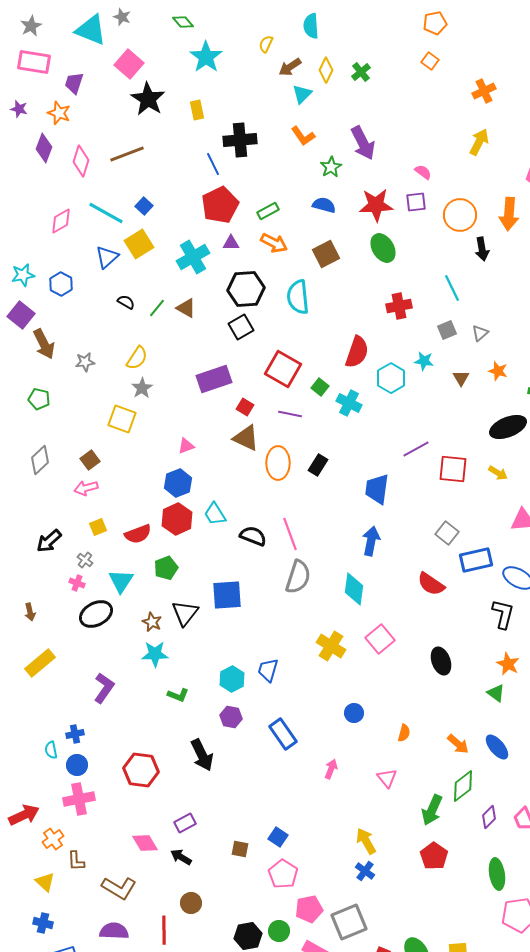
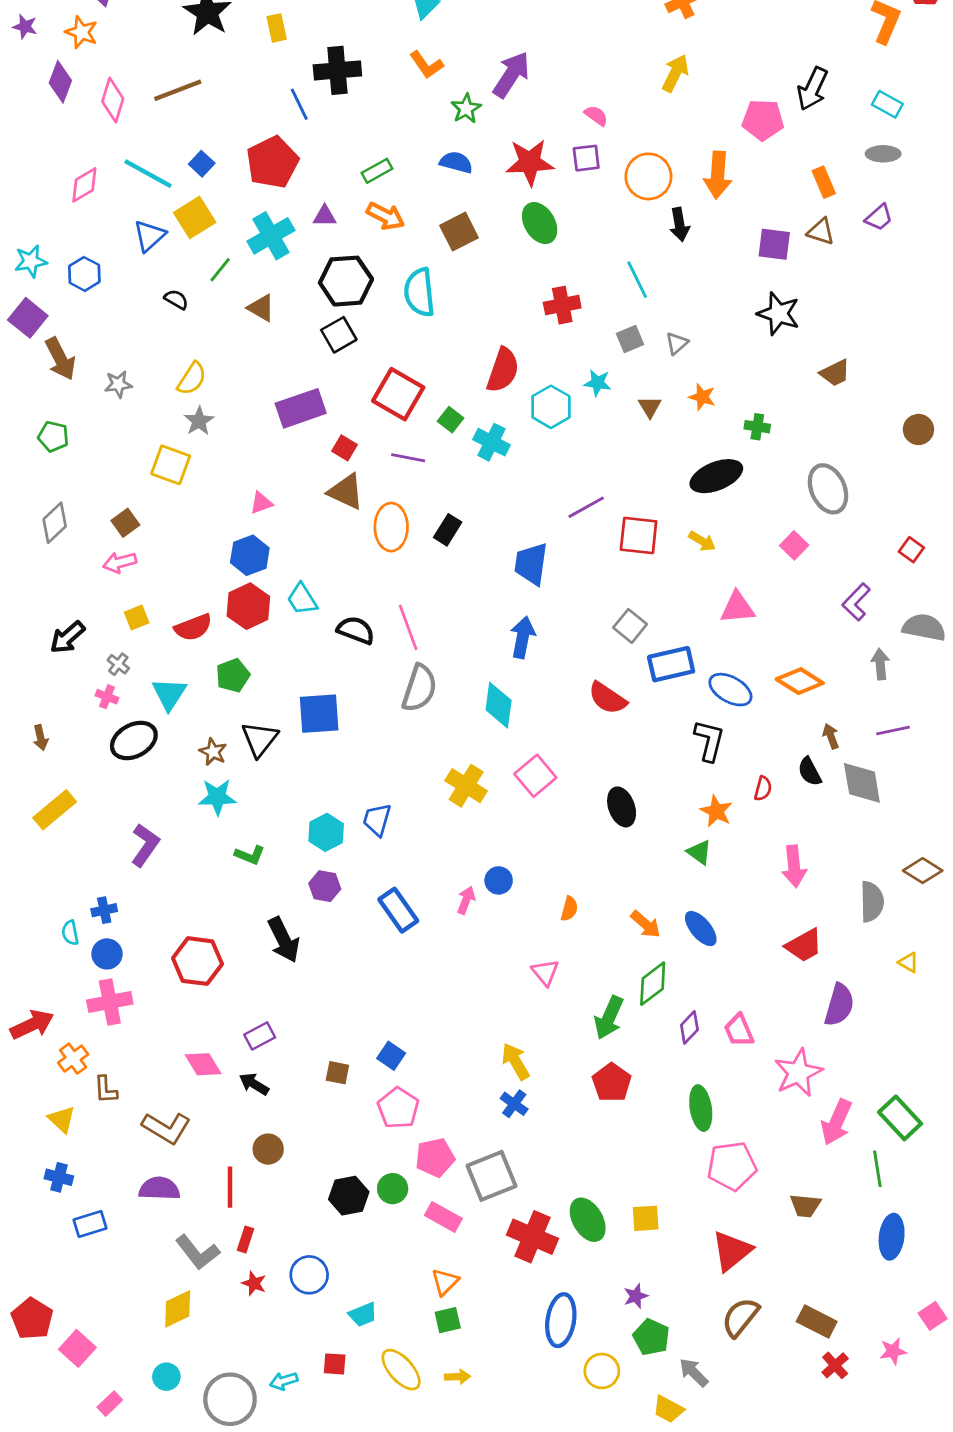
purple arrow: (363, 143) -> (511, 75), turned -120
red pentagon: (220, 205) -> (272, 162), moved
green line: (157, 308) -> (220, 270), moved
pink arrow: (331, 769) -> (466, 900), moved

